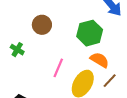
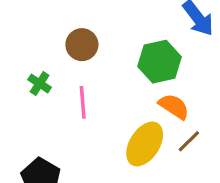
pink line: (58, 68) -> (83, 102), moved, turned -30

